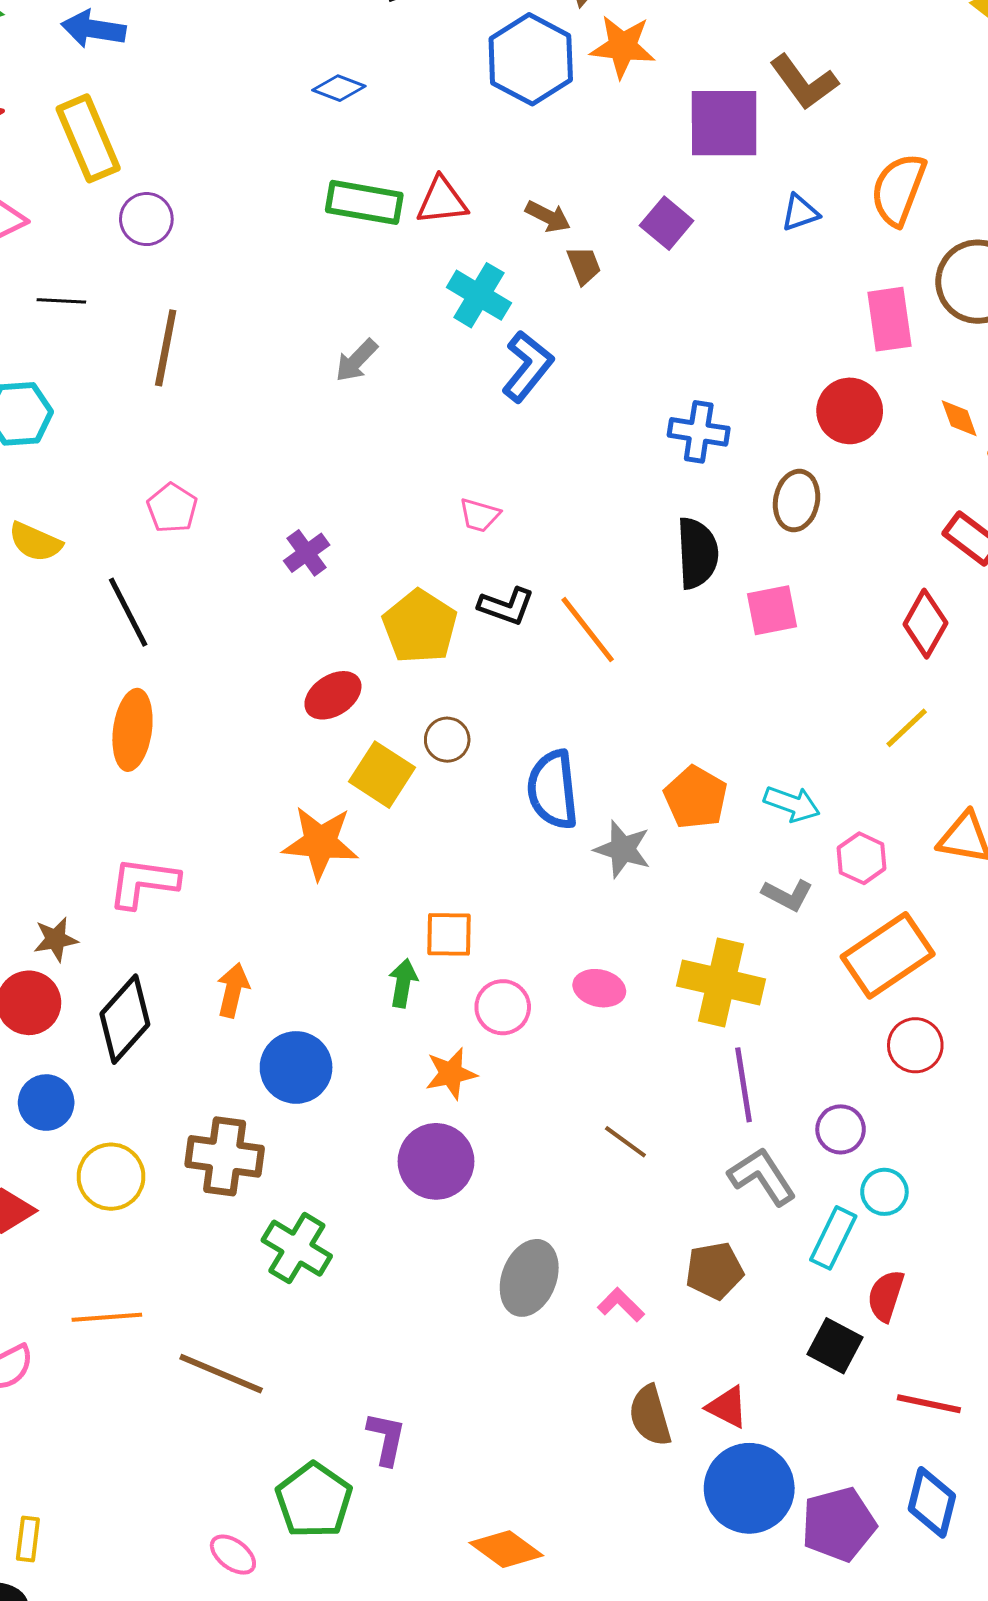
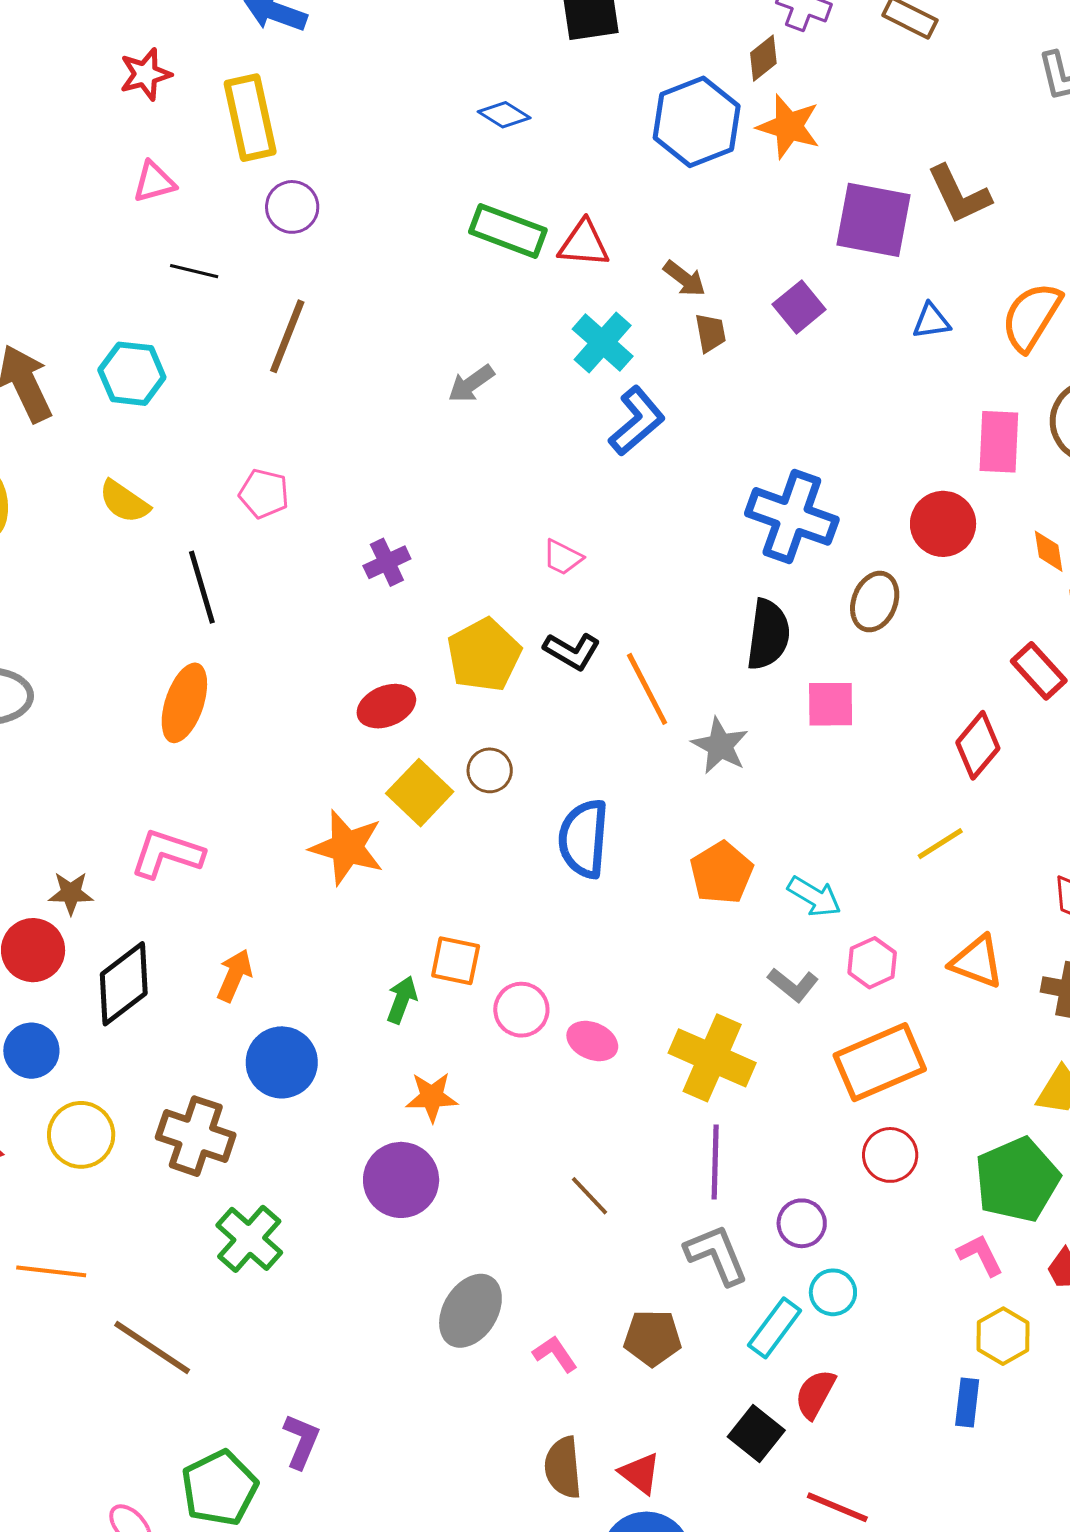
blue cross: (699, 432) -> (792, 516), size x1.5
pink pentagon: (172, 508) -> (264, 494), turned -30
gray star: (623, 849) -> (720, 746), moved
pink circle: (503, 1007) -> (521, 1010), moved

